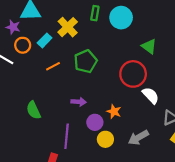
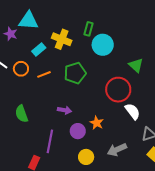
cyan circle: (121, 18) -> (103, 45), moved
yellow cross: (68, 27) -> (62, 39), turned -30
orange circle: (23, 45) -> (21, 69), moved
yellow circle: (105, 139) -> (86, 157), moved

